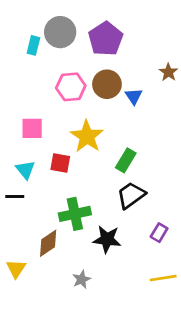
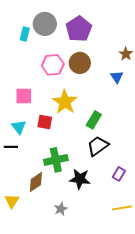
blue triangle: (134, 96) -> (117, 77), moved

